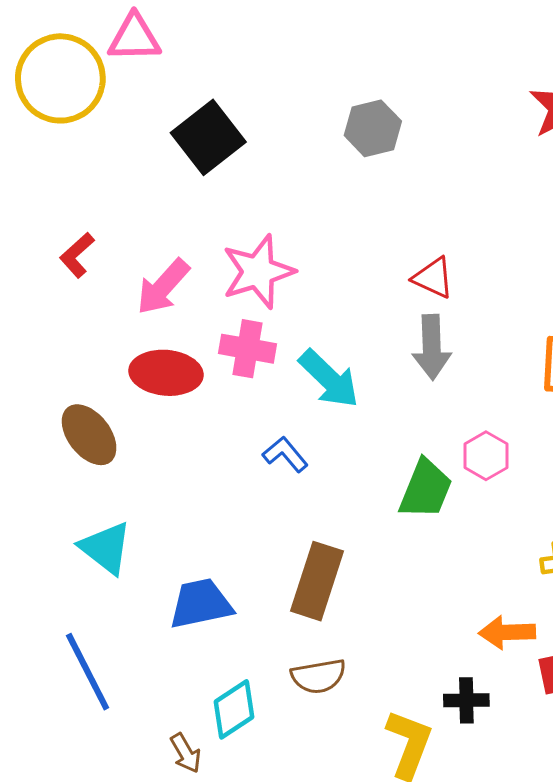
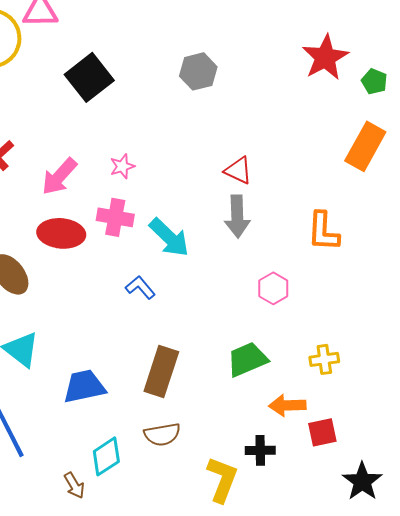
pink star: (258, 272) -> (122, 166), size x0.5
green trapezoid: (426, 489) -> (247, 359), moved, turned -135

